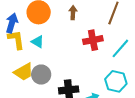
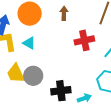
yellow trapezoid: (24, 72) -> (16, 73), turned 95

